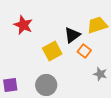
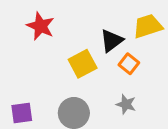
gray star: (100, 74) -> (126, 104), moved

